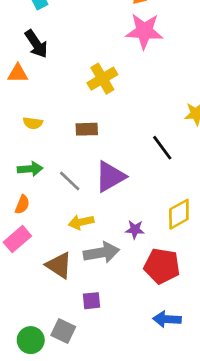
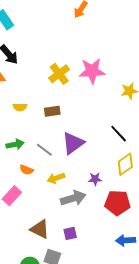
pink star: (144, 31) -> (92, 71), moved
yellow semicircle: (33, 123) -> (20, 107), moved
black line: (162, 148) -> (119, 134), moved
orange semicircle: (22, 205) -> (26, 170), moved, turned 96
brown triangle: (59, 265) -> (40, 229), moved

